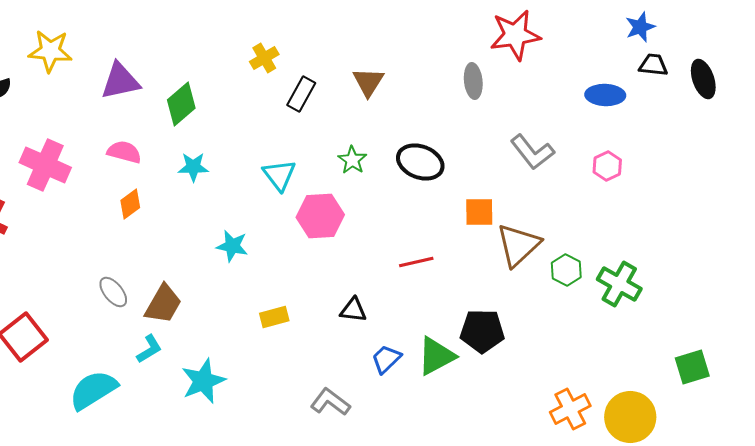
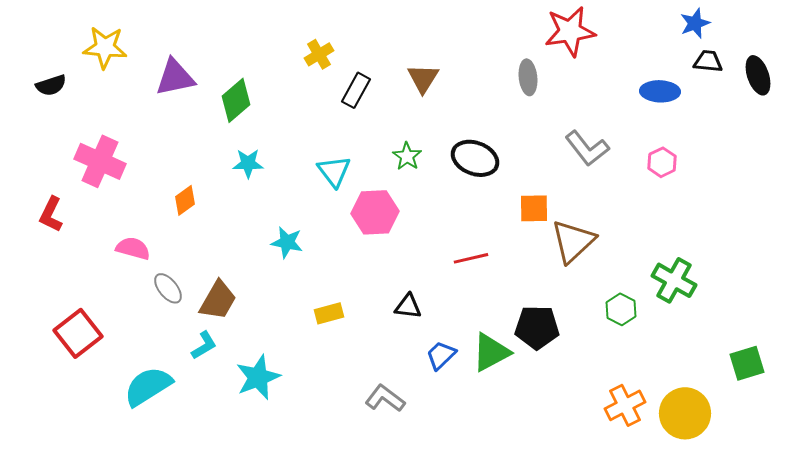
pink semicircle: (124, 152) -> (133, 248), moved
green hexagon: (566, 270) -> (621, 309), moved

